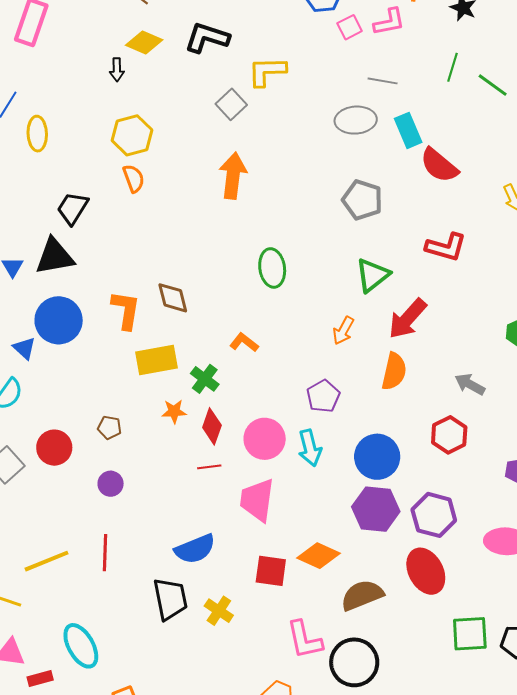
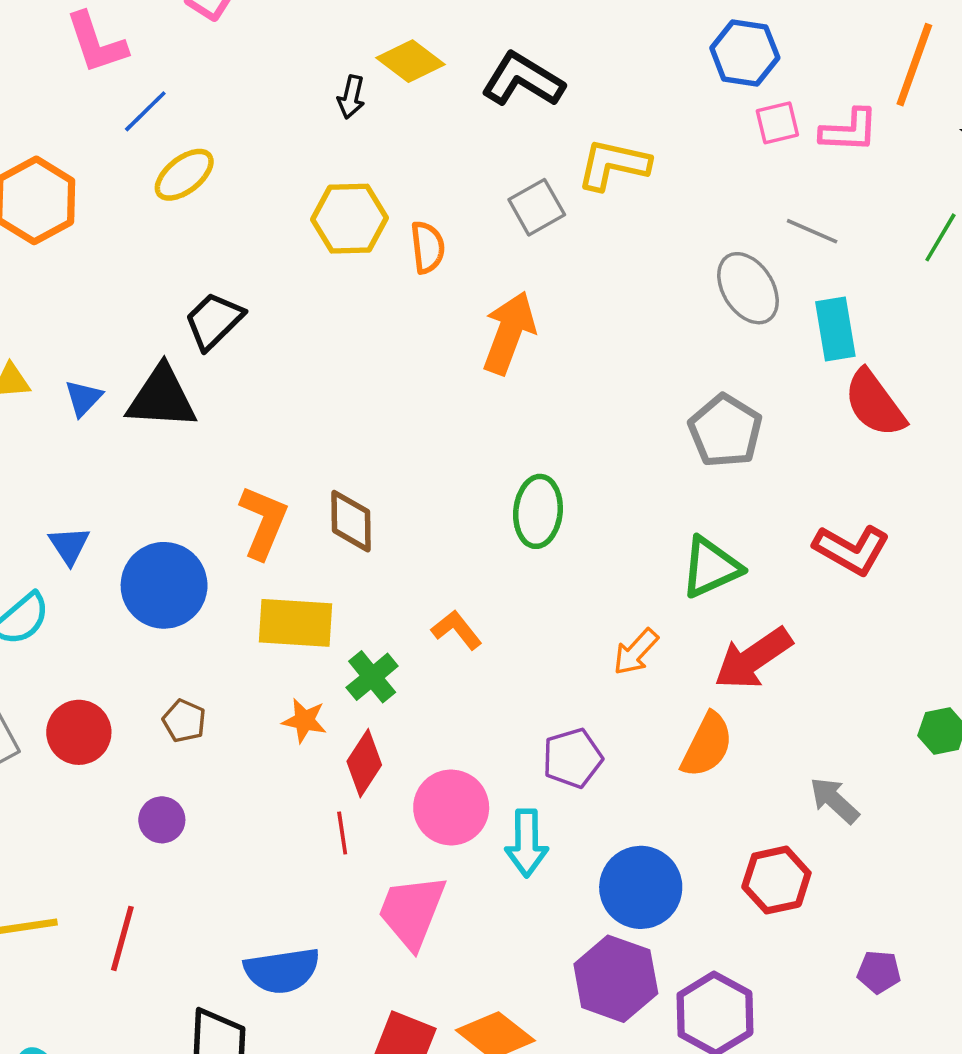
gray ellipse: (356, 120) -> (748, 288), turned 48
yellow ellipse: (37, 134) -> (184, 175), turned 40
orange semicircle: (134, 178) -> (428, 247), moved
blue circle: (59, 320) -> (164, 585), moved
red line: (209, 467) -> (342, 833), turned 75

